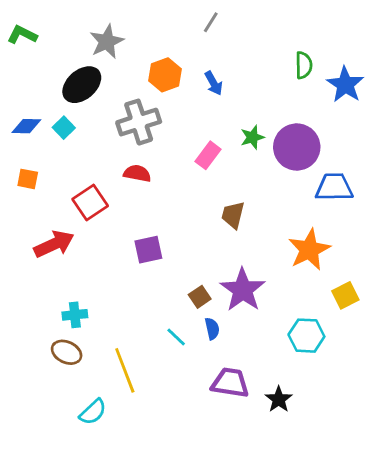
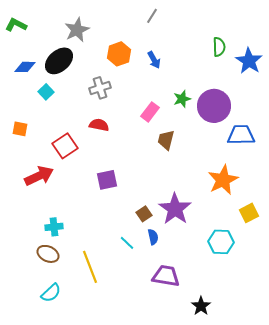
gray cross: (139, 122) -> (100, 88), size x0.7
blue diamond: (26, 126) -> (25, 67), moved
brown trapezoid: (233, 215) -> (166, 140), moved
black star: (279, 399) -> (201, 306), moved
cyan semicircle: (93, 412) -> (51, 293), moved

